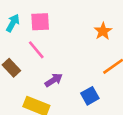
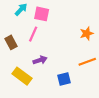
pink line: (36, 50) -> (33, 34), turned 49

